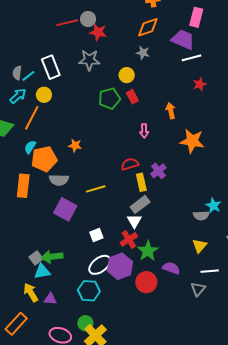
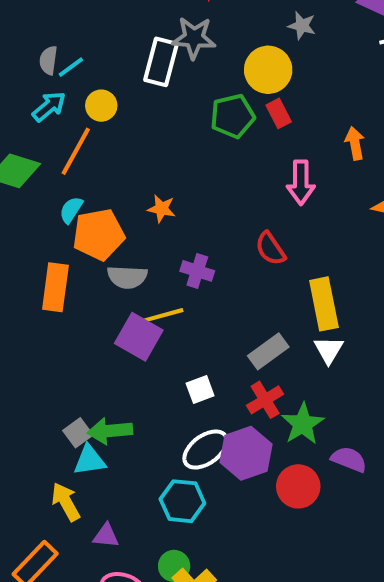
white rectangle: (51, 67) -> (161, 62), moved, turned 35
yellow circle: (127, 75) -> (268, 70), size x1.5
pink arrow: (144, 131) -> (301, 183), size x1.5
red semicircle: (130, 164) -> (270, 249), turned -108
purple cross: (158, 171) -> (197, 271), moved, turned -35
yellow rectangle: (141, 182) -> (324, 304), moved, size x1.4
yellow line: (96, 189) -> (164, 315), moved
gray rectangle: (140, 204) -> (268, 351), moved
white triangle: (134, 221) -> (329, 350), moved
purple triangle: (50, 299) -> (106, 536), moved

